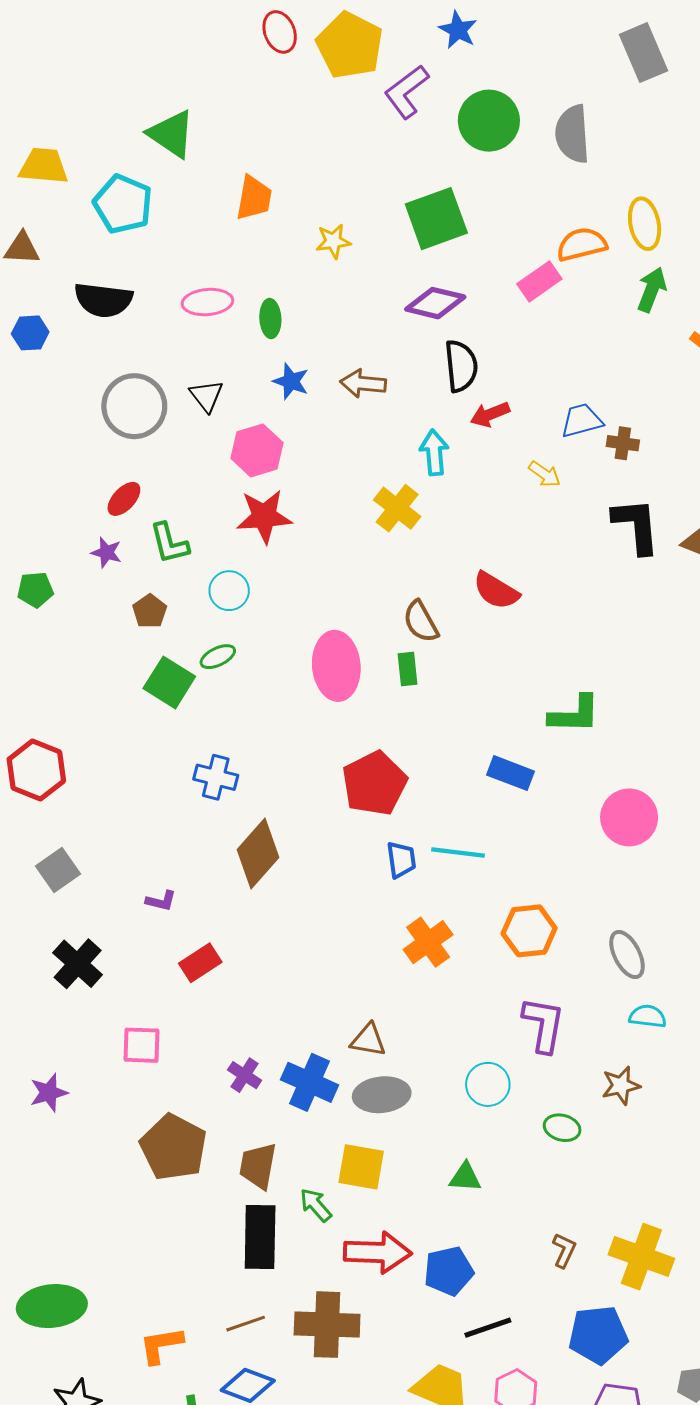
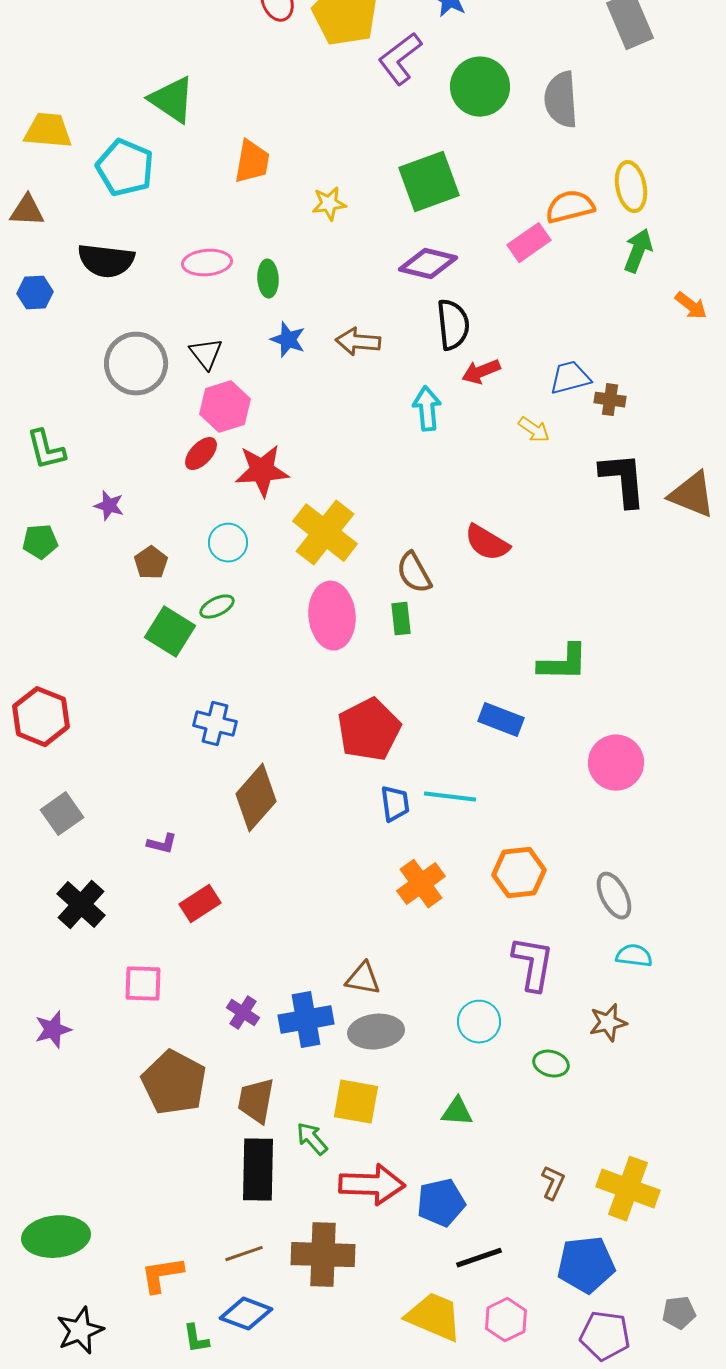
pink hexagon: (257, 450) -> (225, 407), moved
red ellipse: (124, 499) -> (201, 454), moved
yellow cross: (397, 508) -> (325, 533), moved, size x1.4
green L-shape: (169, 543) -> (46, 450), moved
blue cross: (310, 1082) -> (306, 1020), turned -34

